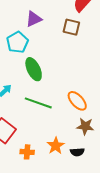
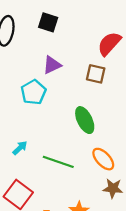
green ellipse: (34, 69) -> (85, 120), moved

